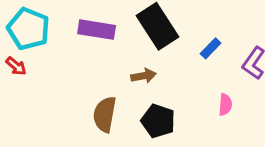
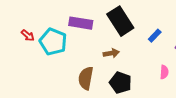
cyan pentagon: (28, 29) -> (53, 42), moved
red arrow: (16, 66) -> (28, 35), moved

